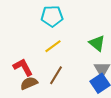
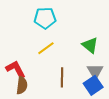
brown line: (56, 75) -> (62, 77), moved, turned -30
brown semicircle: (29, 83) -> (22, 85), turned 120

